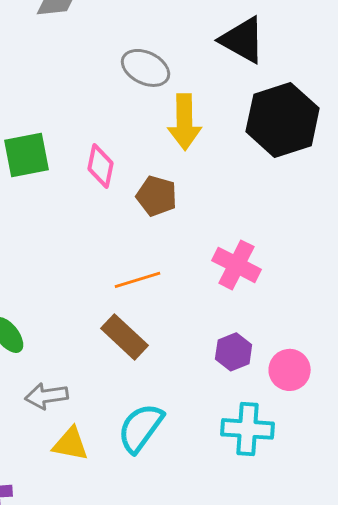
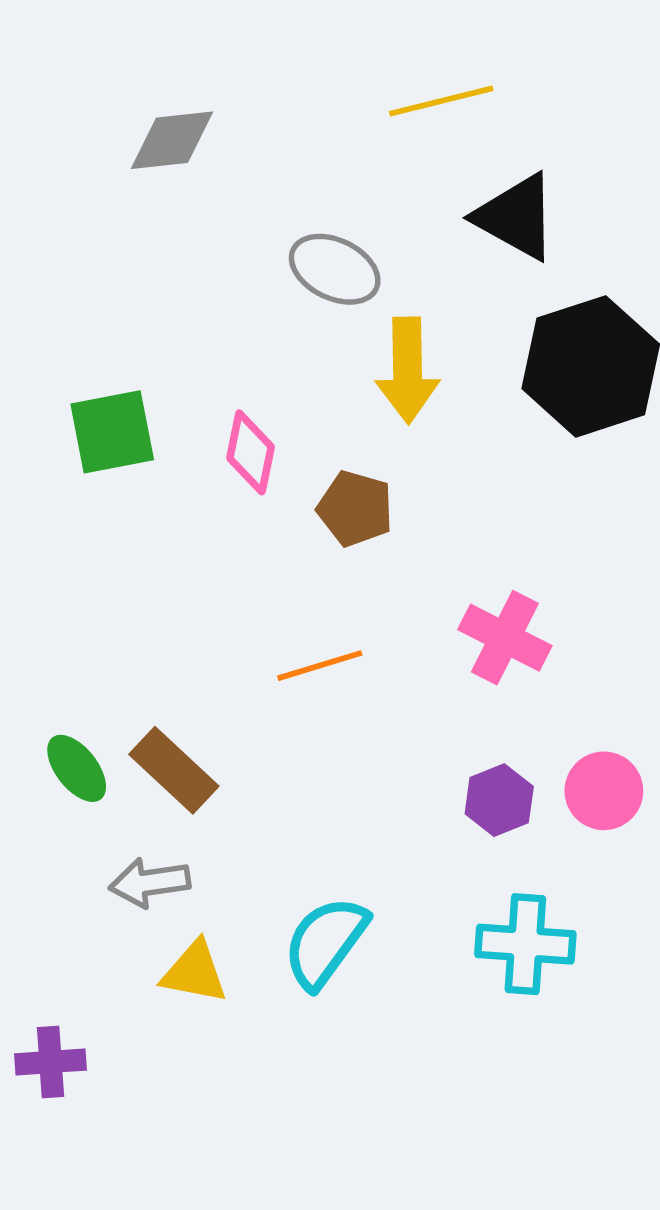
brown rectangle: (125, 337) -> (174, 770), moved
pink circle: (290, 370) -> (604, 791), moved

